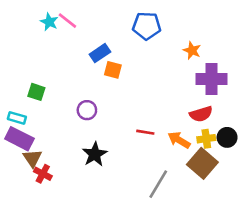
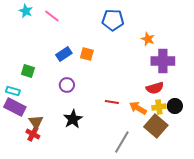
cyan star: (49, 22) -> (26, 11), moved
blue rectangle: (100, 53) -> (64, 54), moved
brown triangle: (32, 158) -> (36, 122), moved

